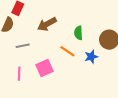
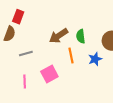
brown arrow: (47, 24) -> (59, 36), moved
orange line: (67, 51) -> (71, 56), turned 49

